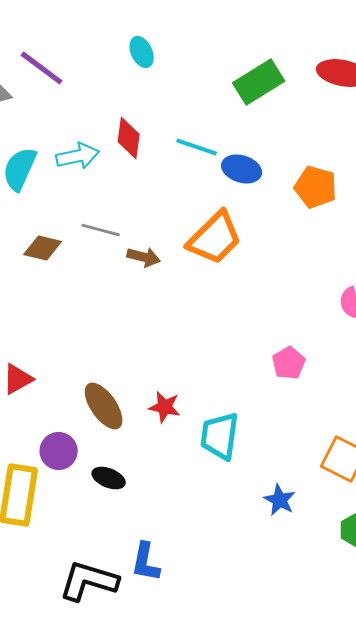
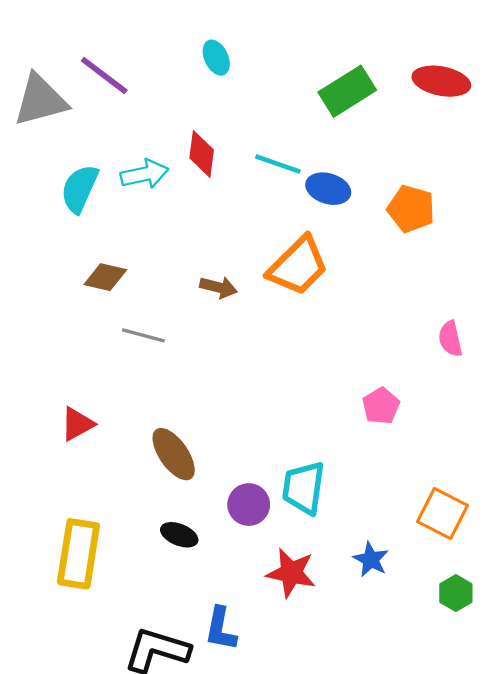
gray line: (101, 230) -> (143, 335), moved
red star: (165, 407) -> (291, 573), moved, size x1.4
purple circle: (59, 451) -> (249, 505), moved

